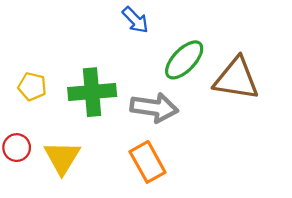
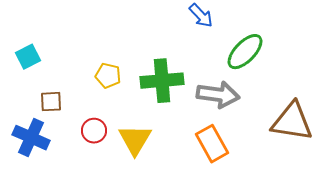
brown triangle: (236, 79) -> (292, 122), moved

